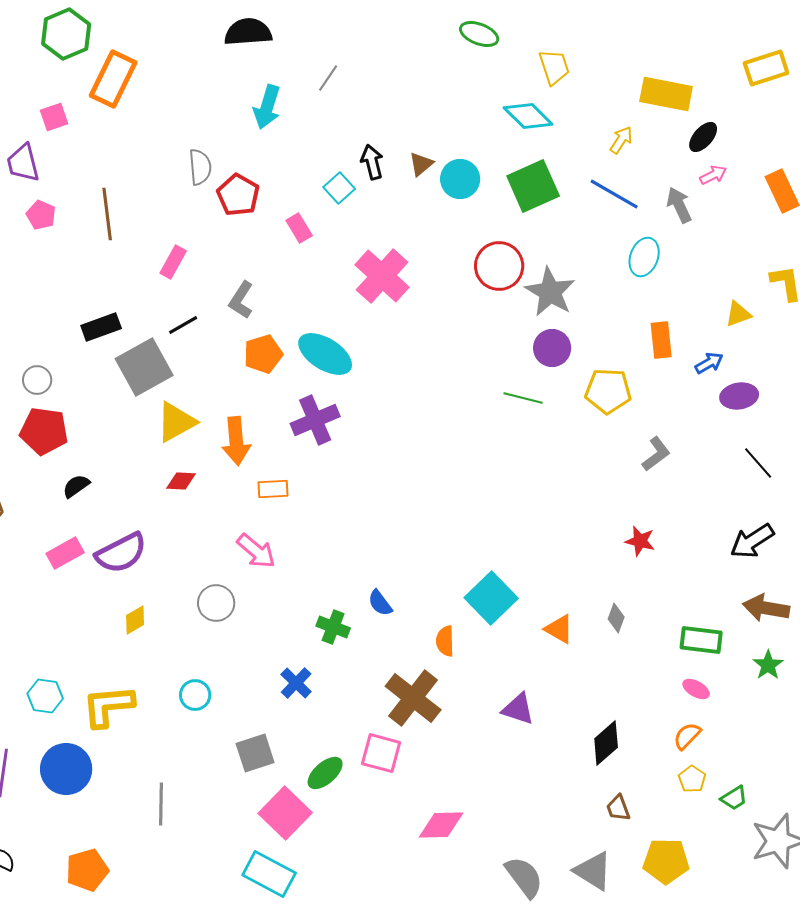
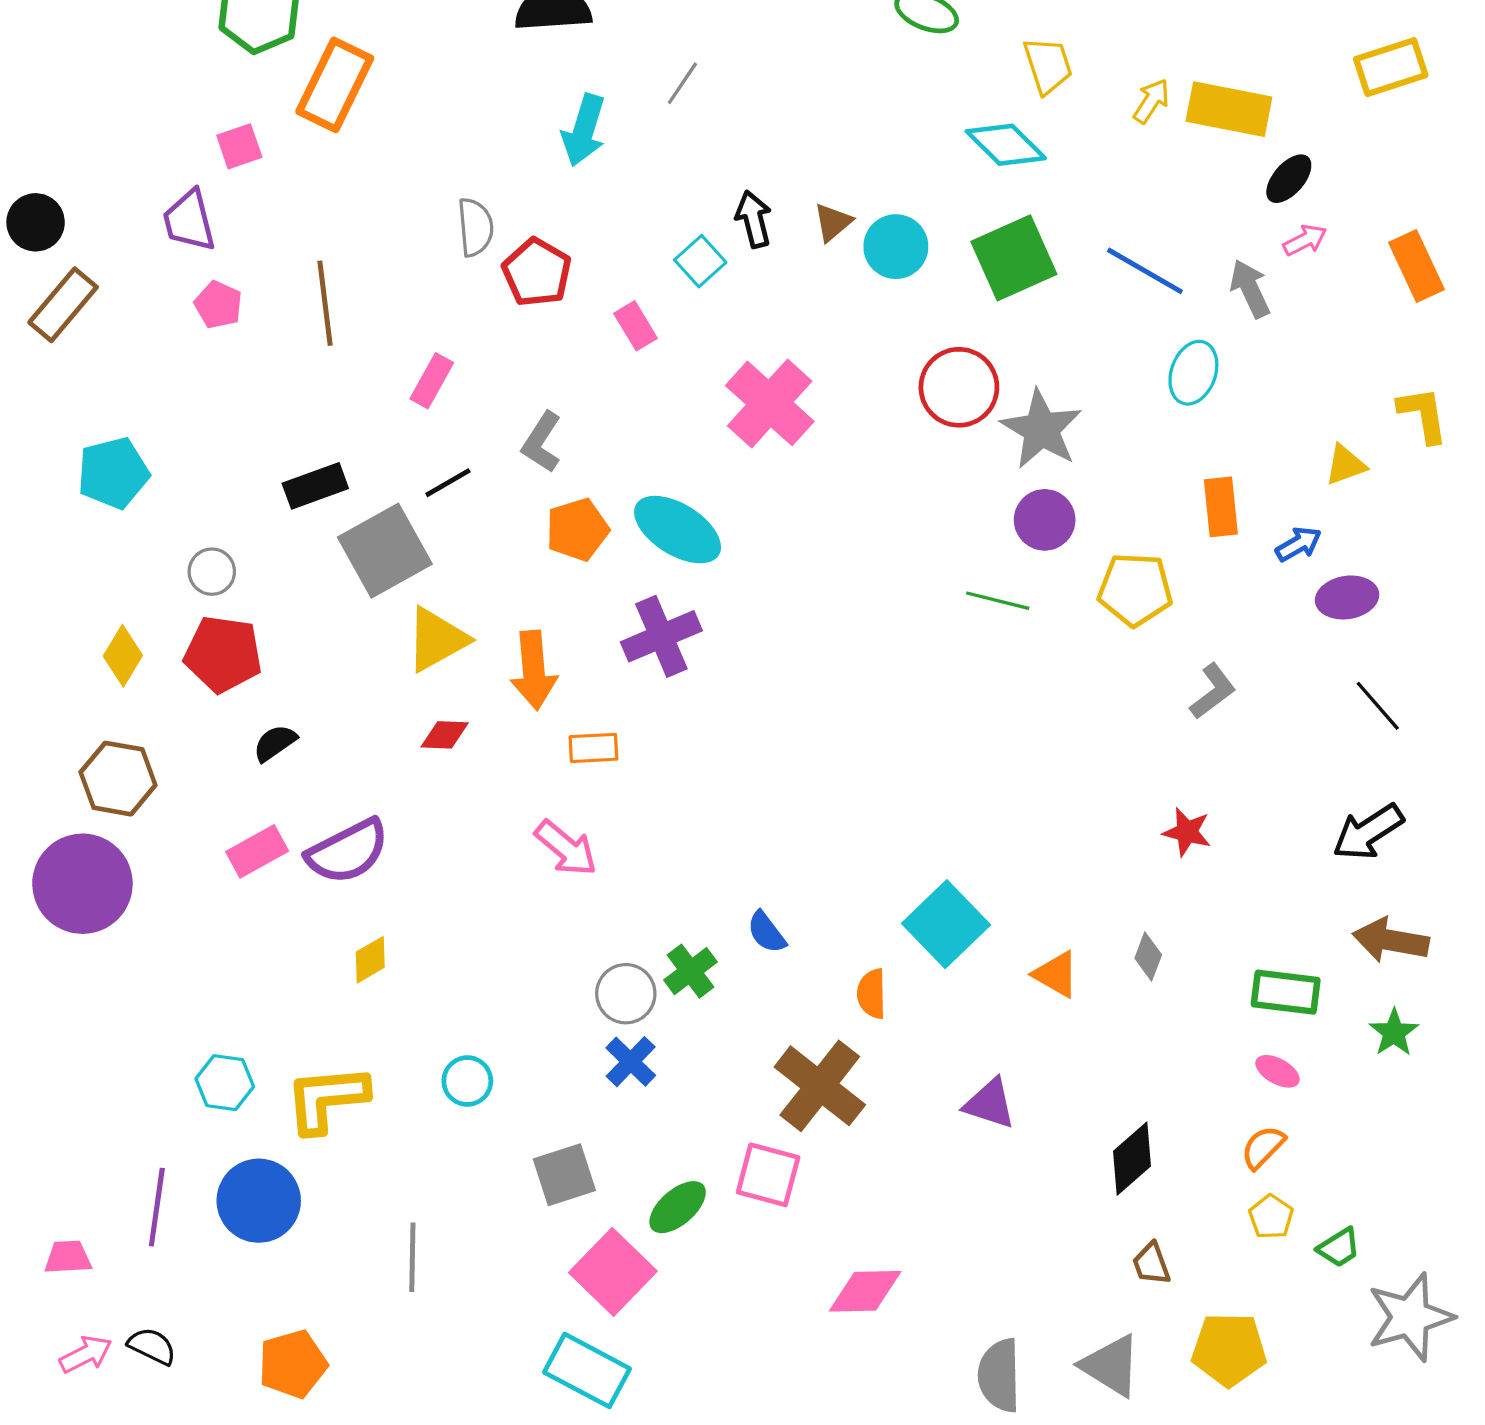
yellow arrow: (621, 140) -> (1151, 101), moved
gray circle: (216, 603) -> (626, 994), moved
green cross: (333, 627) -> (690, 971), turned 32
gray semicircle: (524, 877) -> (999, 1375), turned -144

